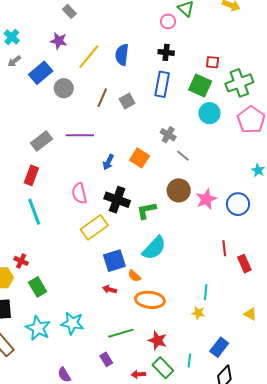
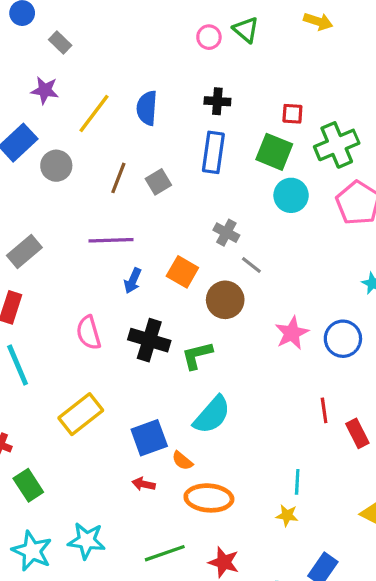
pink circle: (168, 21) -> (209, 37), moved
purple line: (80, 135) -> (111, 240), moved
brown circle: (179, 190) -> (225, 300), moved
yellow rectangle: (94, 227) -> (81, 414), moved

